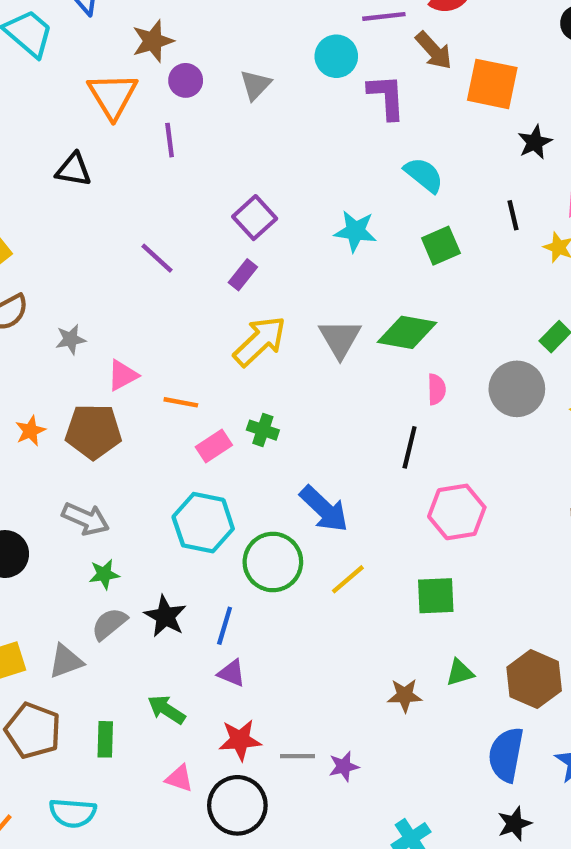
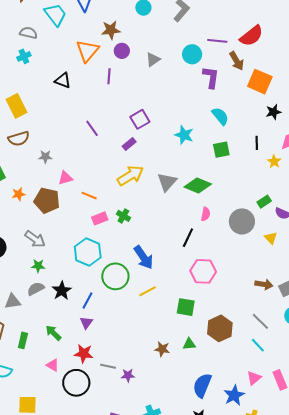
purple triangle: (232, 673) -> (86, 323), turned 32
brown hexagon: (534, 679) -> (220, 328), moved

